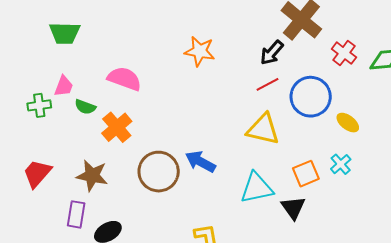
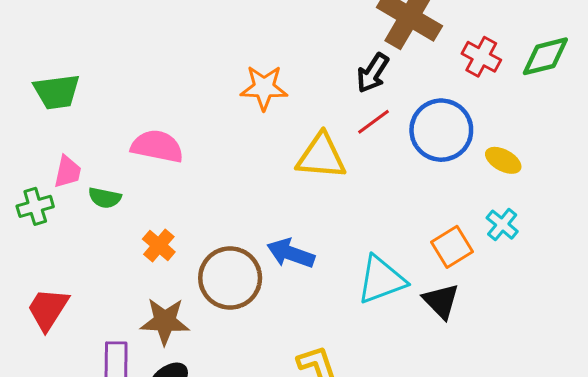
orange cross: (117, 127) -> (159, 245), moved, size x0.7
yellow triangle: (263, 129) -> (321, 156), moved
brown star: (92, 176) -> (165, 321), moved

